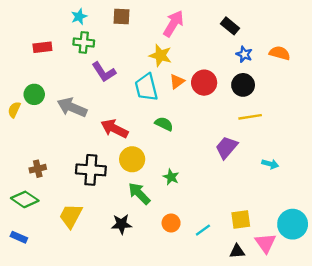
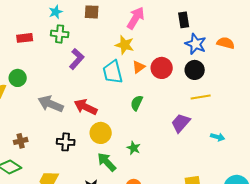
black rectangle: (230, 26) -> (184, 20), turned 42
blue star: (244, 54) -> (196, 44), size x1.5
purple L-shape: (104, 72) -> (77, 59), turned -105
gray arrow: (72, 107) -> (51, 104), moved
green semicircle: (164, 124) -> (137, 103), moved, turned -91
black cross: (91, 170) -> (66, 142), size x0.7

